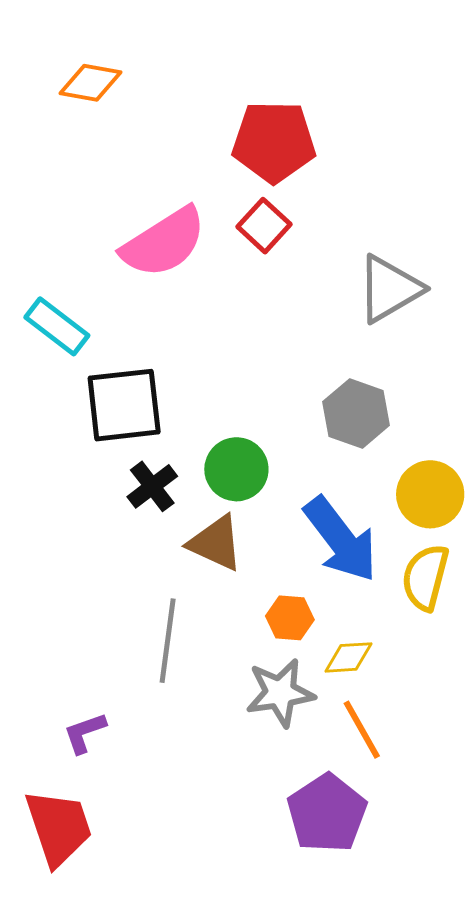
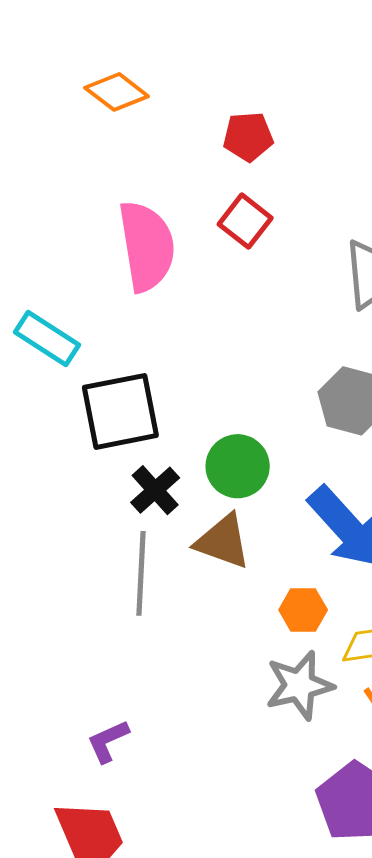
orange diamond: (90, 83) -> (117, 92), moved, turned 32
red pentagon: (274, 142) -> (248, 137), size x0.6
pink semicircle: (164, 243) -> (147, 246), turned -62
gray line: (168, 641) -> (141, 573), moved

